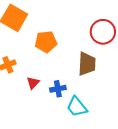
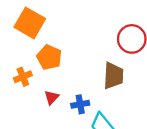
orange pentagon: (46, 42) -> (49, 57), moved, turned 30

